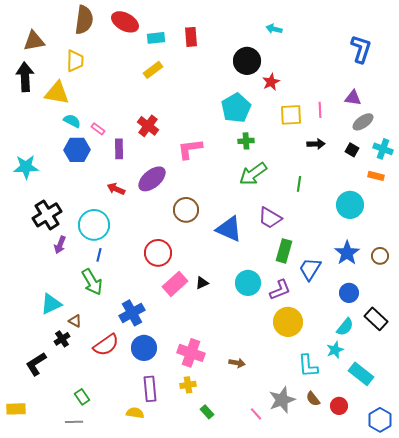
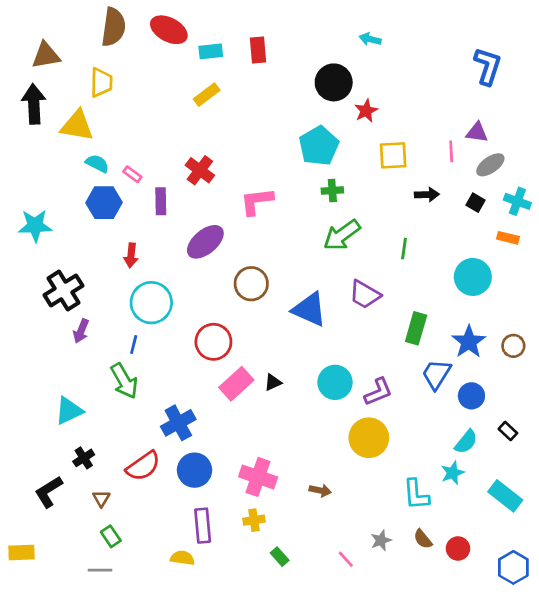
pink line: (320, 110) -> (451, 151), moved
red arrow: (116, 189) -> (131, 255), moved, turned -108
cyan circle: (94, 225) -> (151, 303), moved
green rectangle: (284, 251) -> (416, 328), moved
blue trapezoid: (310, 269) -> (436, 374), moved
black rectangle: (376, 319) -> (508, 431), size x0.6
brown triangle: (75, 321) -> (101, 499), moved, turned 32
yellow circle: (288, 322) -> (369, 438), moved
cyan rectangle: (361, 374) -> (505, 496), moved
gray star: (282, 400) -> (381, 540), size x0.6

